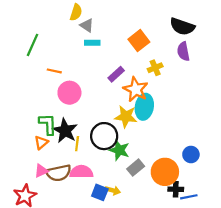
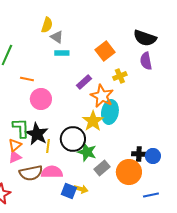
yellow star: (126, 117) -> (93, 121), turned 30
pink triangle: (41, 171) -> (15, 157), moved
black cross: (176, 189) -> (139, 154), moved

